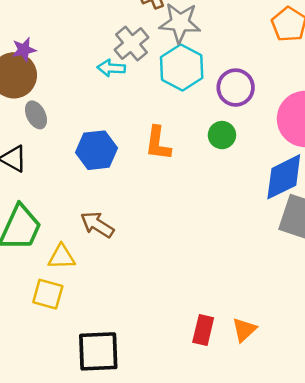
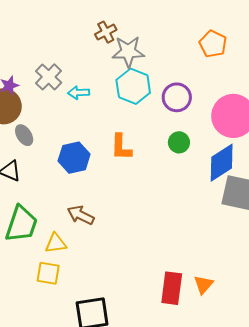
gray cross: (131, 44) -> (49, 77), moved
green circle: (222, 135) -> (179, 142), moved
red rectangle: (203, 330) -> (172, 288), size x1.4

